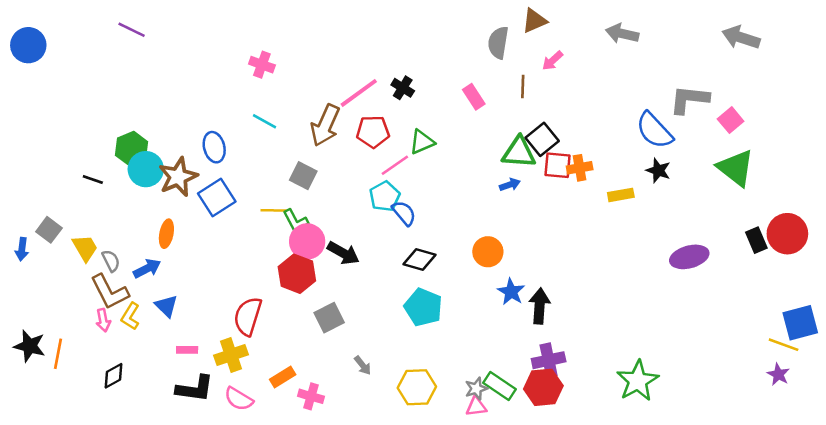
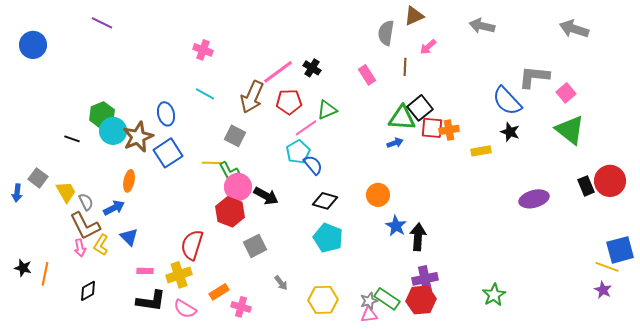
blue circle: (28, 45) -> (33, 45), moved
black star: (30, 346) -> (23, 268), size x0.7
green star: (638, 381) -> (494, 295), size x0.7

